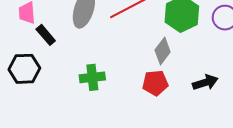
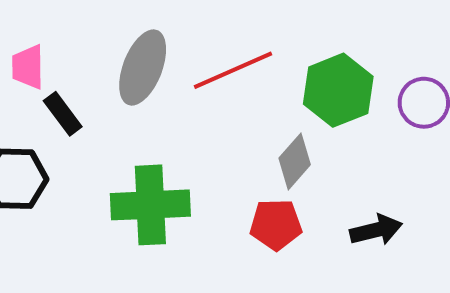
green cross: (92, 77) -> (150, 205), size x1.5

